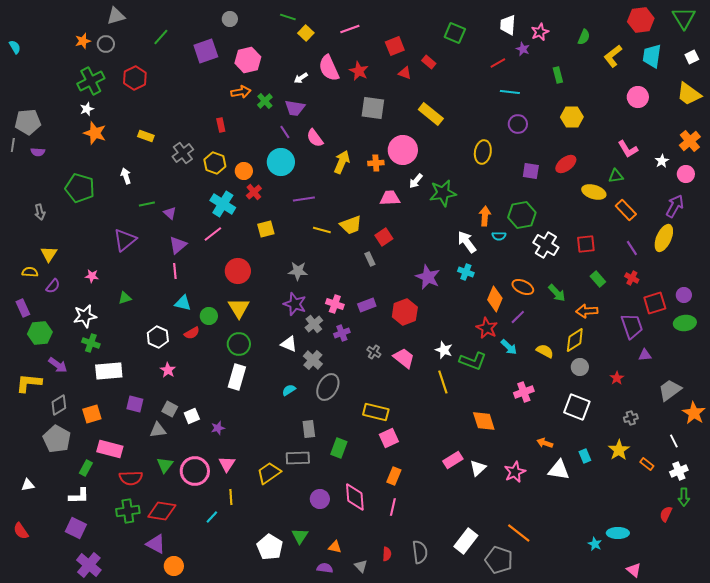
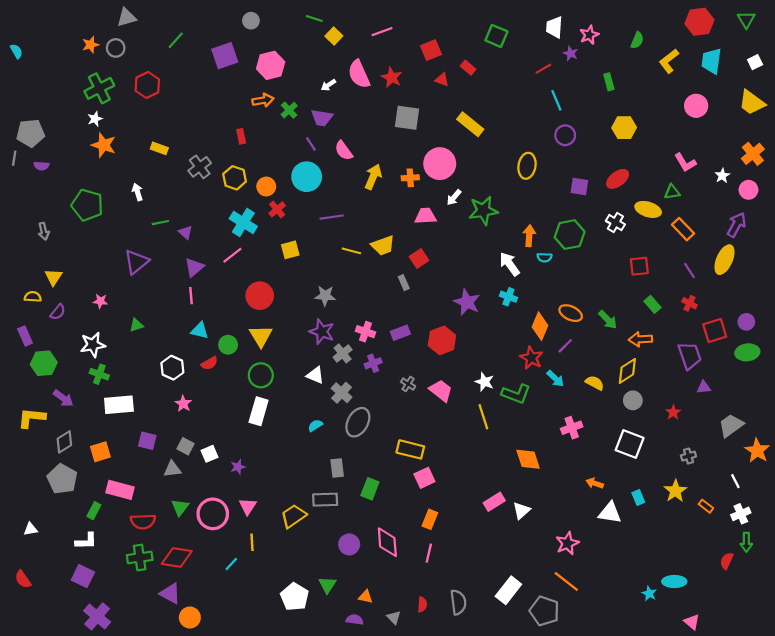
green triangle: (684, 18) -> (746, 20), size x0.7
cyan line: (510, 92) -> (556, 100), turned 60
white cross: (546, 245) -> (615, 223), moved, size x0.7
pink star: (515, 472) -> (567, 543), moved

